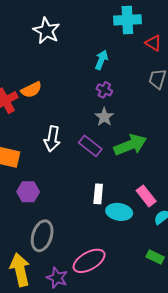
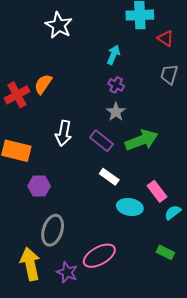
orange semicircle: (31, 90) -> (43, 84), turned 150
white rectangle: (98, 194) -> (109, 177), moved, turned -60

